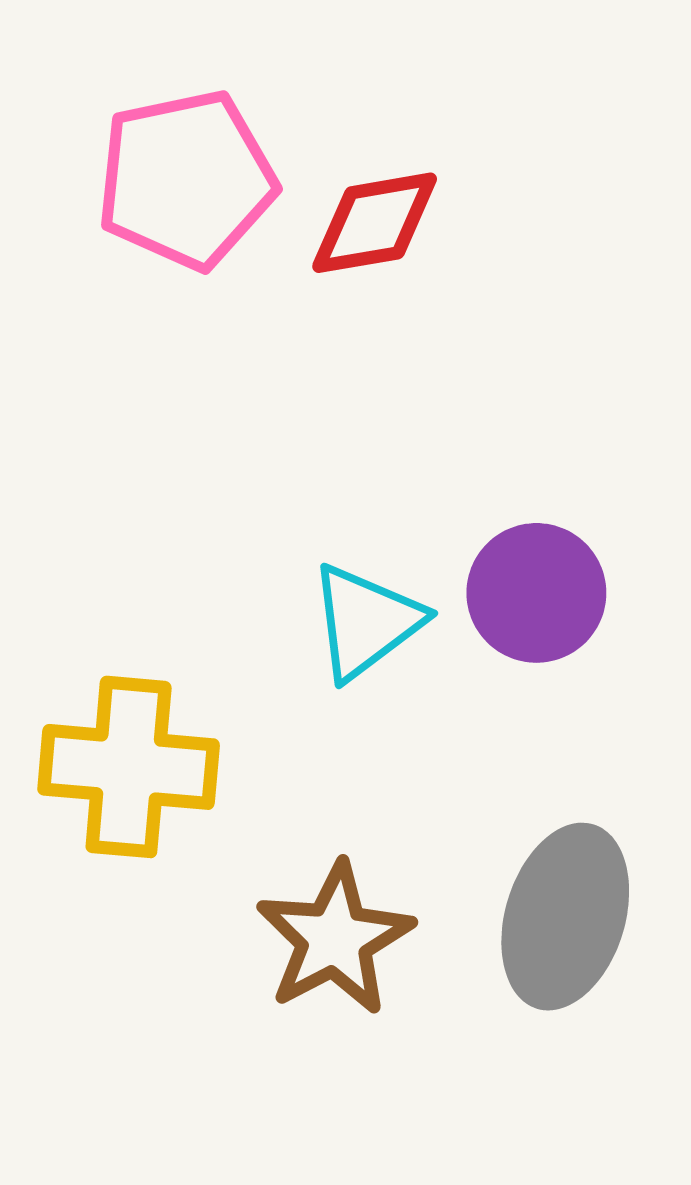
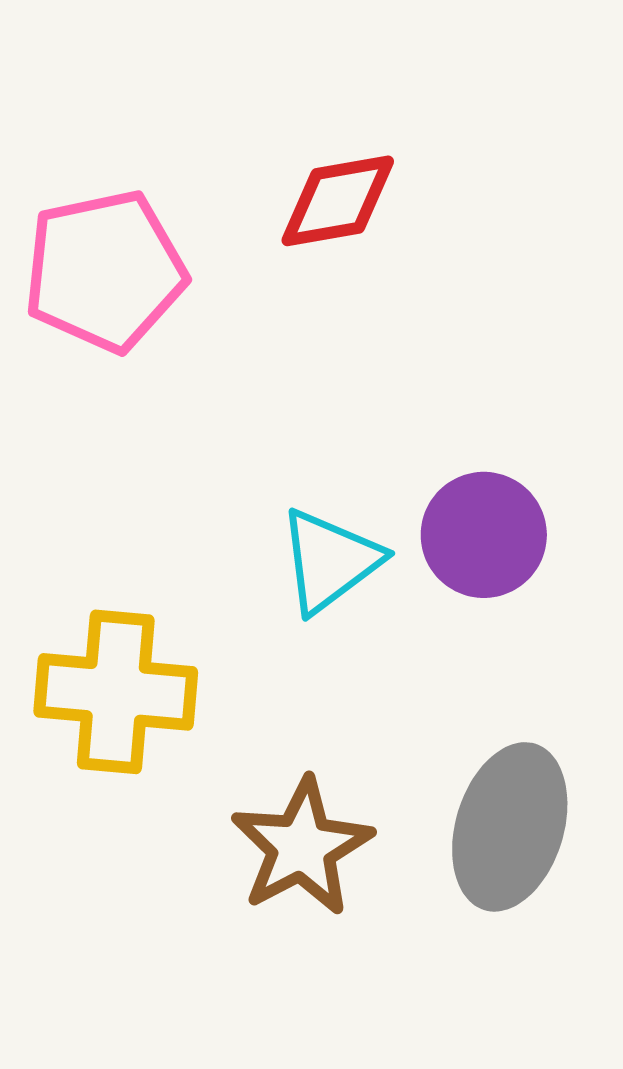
pink pentagon: (186, 180) -> (105, 271), moved

